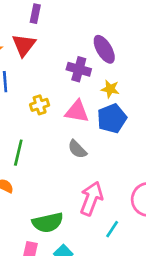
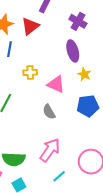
purple ellipse: (104, 49) -> (73, 51), moved
purple cross: (79, 69) -> (78, 21), moved
blue pentagon: (112, 118) -> (88, 106), moved

